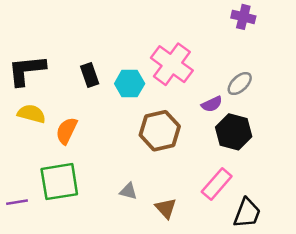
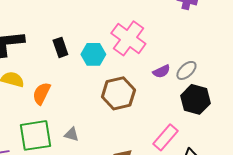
gray ellipse: (240, 84) -> (186, 70), moved
black hexagon: (234, 132) -> (195, 99), moved
gray triangle: (128, 191) -> (71, 134), moved

